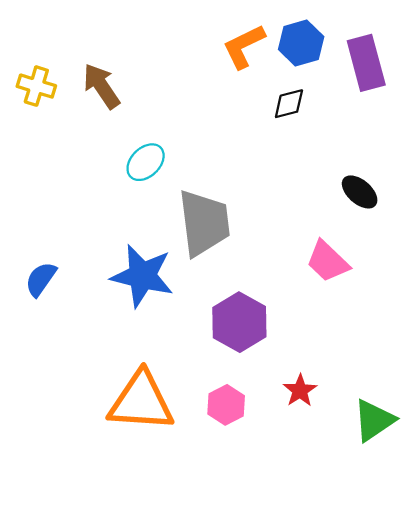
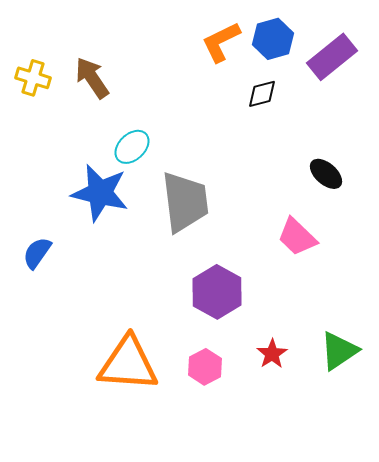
purple rectangle: (366, 63) -> (332, 57), turned 66
blue star: (142, 276) -> (100, 193), moved
green triangle: (374, 420) -> (339, 351), moved

